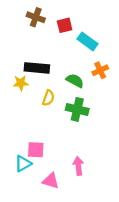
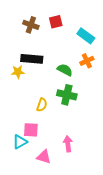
brown cross: (36, 17) -> (31, 25), moved
cyan rectangle: (88, 41) -> (86, 36), moved
yellow semicircle: (48, 98) -> (42, 105), moved

